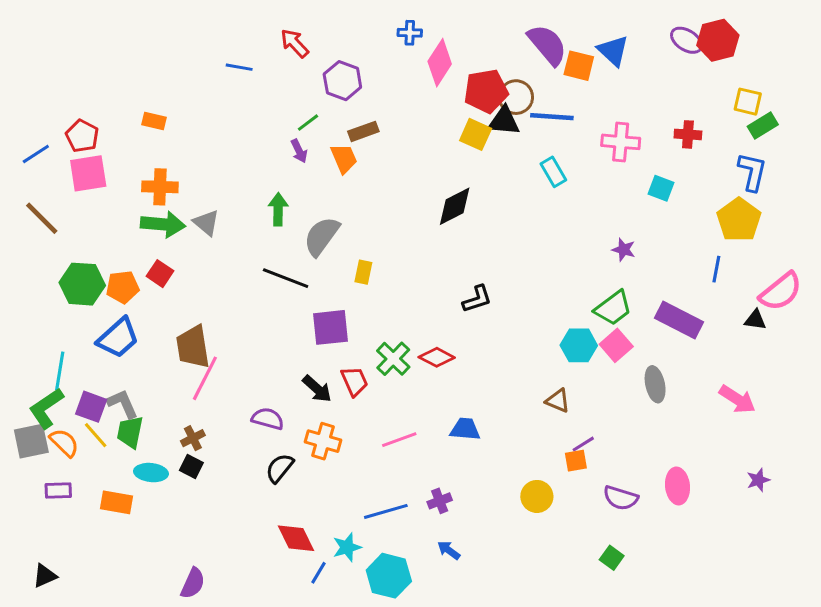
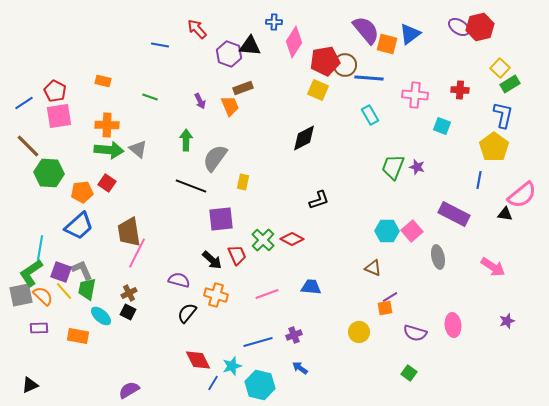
blue triangle: (613, 51) -> (410, 34), turned 40
yellow square: (748, 102) -> (500, 68), turned 30
black triangle: (504, 121) -> (250, 46), moved
green line: (308, 123) -> (150, 97), moved, turned 56
green hexagon: (82, 284) -> (49, 173), moved
green trapezoid: (613, 308) -> (393, 167), moved, turned 148
cyan ellipse: (151, 473) -> (101, 316), turned 35
purple semicircle: (193, 583) -> (129, 390), turned -145

